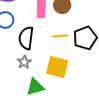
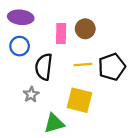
gray star: (24, 62) -> (31, 94), moved

